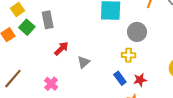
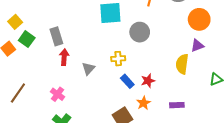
gray rectangle: (48, 20) -> (56, 36), moved
red arrow: (61, 49) -> (64, 57), turned -35
yellow cross: (128, 55) -> (118, 59), moved

